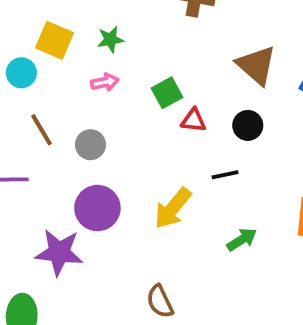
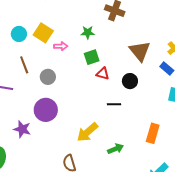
yellow square: (55, 40) -> (43, 33), moved
green star: (110, 40) -> (88, 32), moved
yellow arrow: (173, 208) -> (87, 132), moved
green arrow: (242, 240) -> (115, 149), moved
purple star: (59, 252) -> (22, 129), size x0.7

